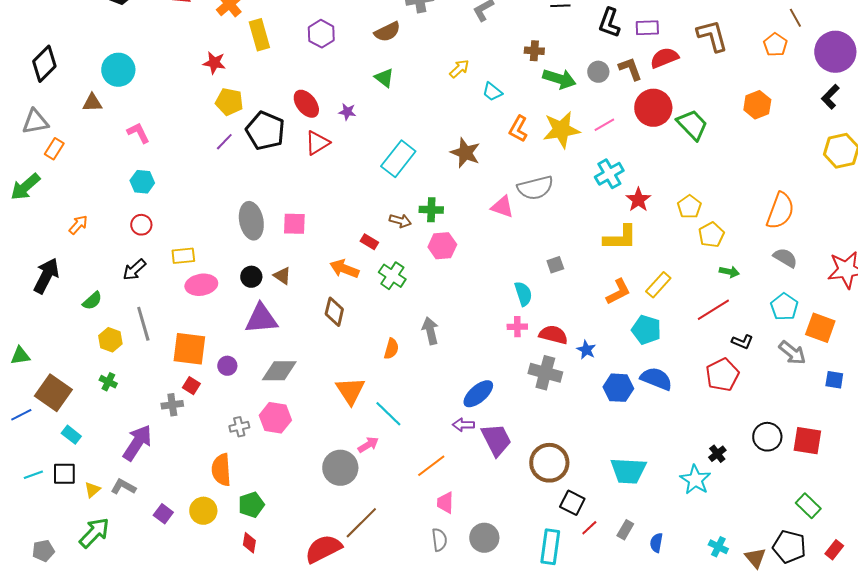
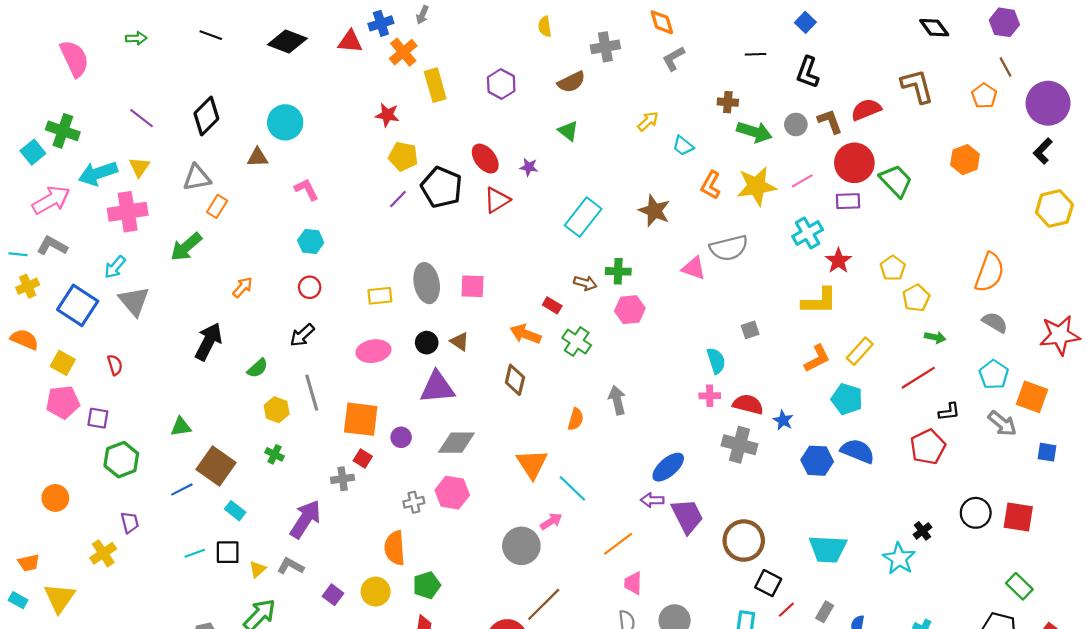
purple rectangle: (647, 28) -> (848, 201), moved
yellow rectangle: (183, 256) -> (380, 296), moved
black L-shape: (742, 342) -> (949, 412), turned -30

